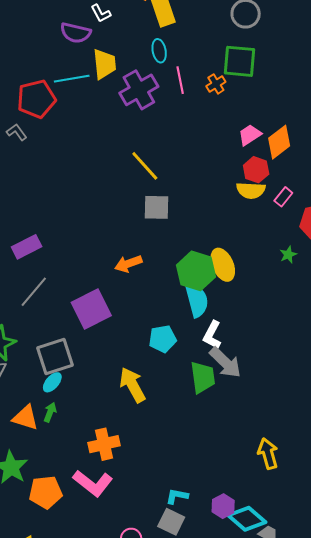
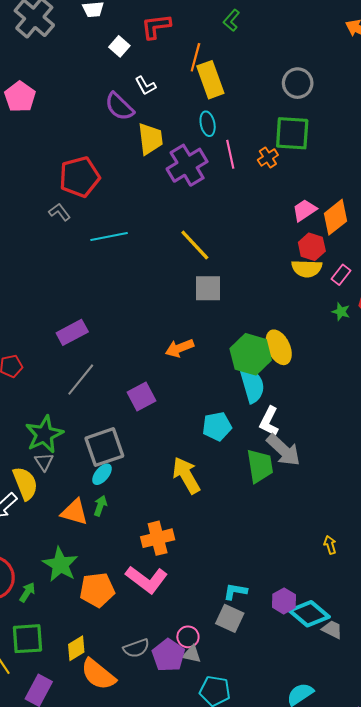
purple semicircle: (76, 33) -> (119, 107), turned 32
cyan line: (72, 79) -> (109, 236), moved
green star: (288, 255) -> (341, 312), moved, turned -30
purple square: (91, 309) -> (142, 396), size x0.7
yellow arrow: (268, 454) -> (330, 545), size x0.6

